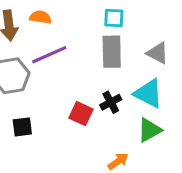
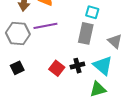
black square: (22, 127) -> (17, 68), turned -32

